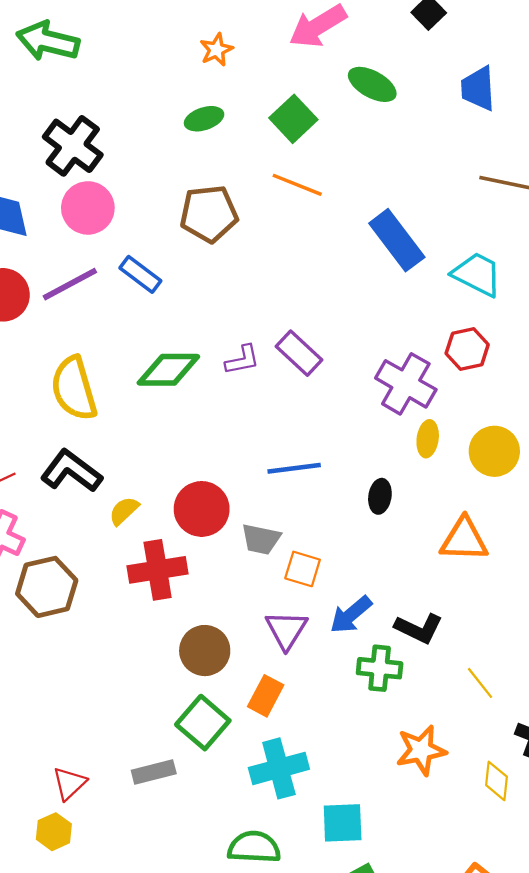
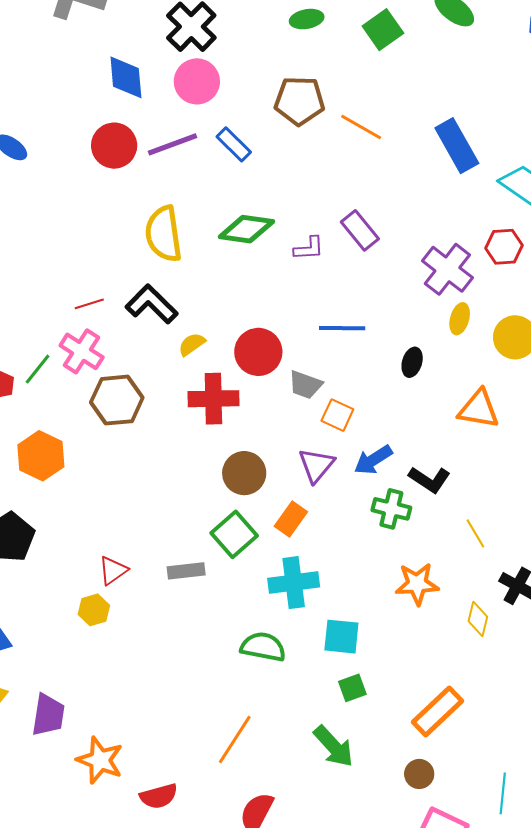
orange line: (297, 185) -> (361, 127), moved
purple L-shape: (242, 360) -> (309, 248), moved

